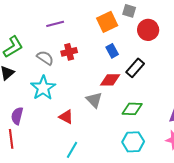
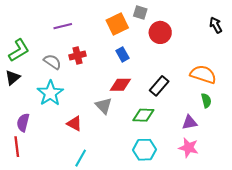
black rectangle: (135, 68) -> (159, 86), moved

